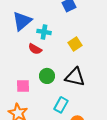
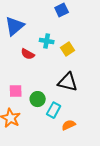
cyan cross: (44, 32) -> (47, 41), moved
green circle: (47, 76) -> (38, 99), moved

